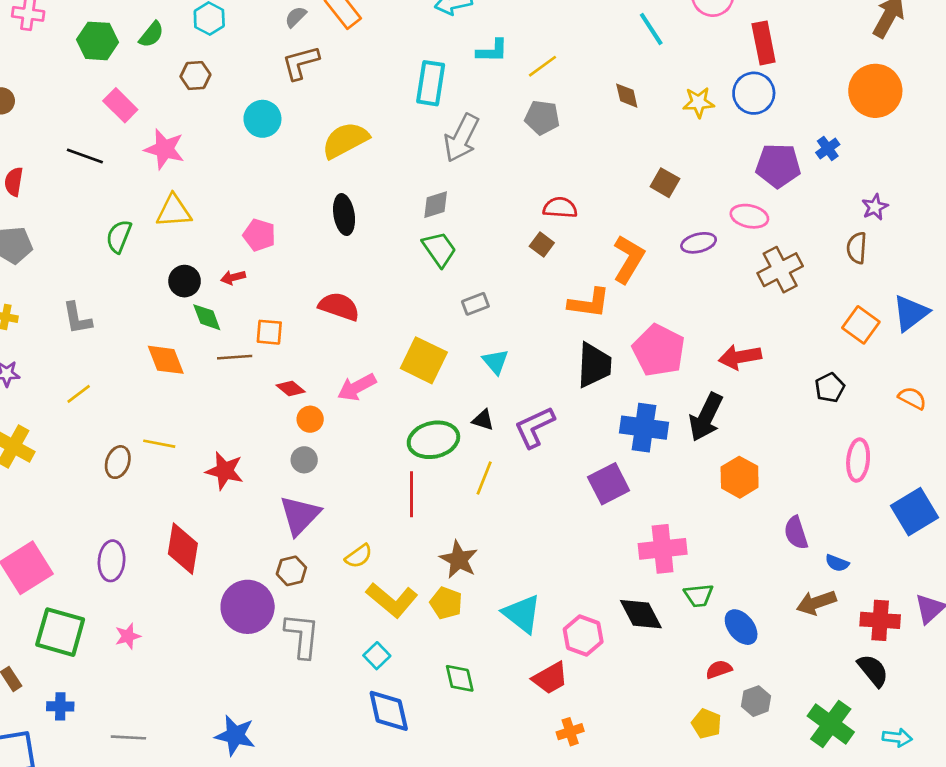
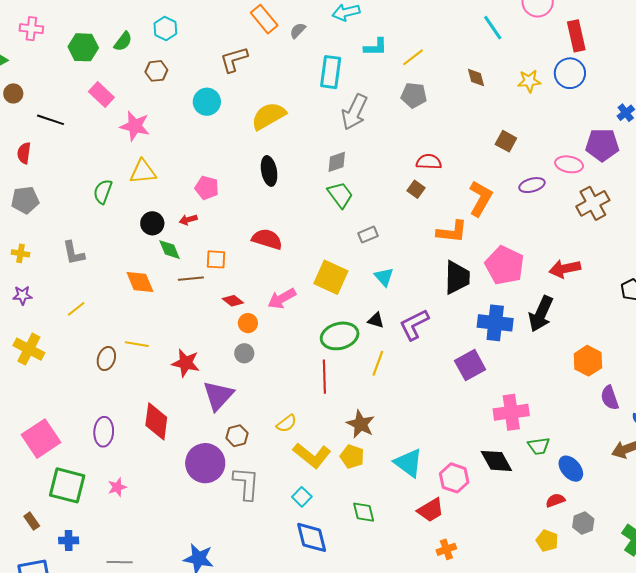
gray semicircle: (296, 17) -> (298, 31), moved
black line: (85, 156) -> (50, 120), moved
purple pentagon: (778, 166) -> (602, 145), moved
orange hexagon: (740, 477) -> (588, 361), moved
purple triangle: (300, 515) -> (218, 396), moved

